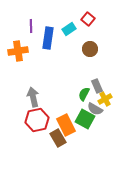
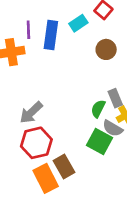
purple line: (31, 26) -> (28, 30), moved
gray arrow: (33, 97) -> (31, 113), turned -120
orange rectangle: (66, 125) -> (46, 178), moved

